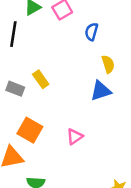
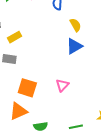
yellow rectangle: (41, 79) -> (15, 37), moved, turned -72

